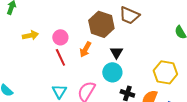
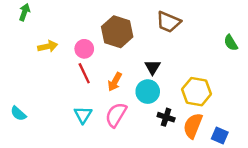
brown hexagon: (101, 24) -> (117, 32), moved
orange arrow: (85, 49) -> (115, 82), moved
yellow hexagon: (165, 72) -> (197, 92), moved

